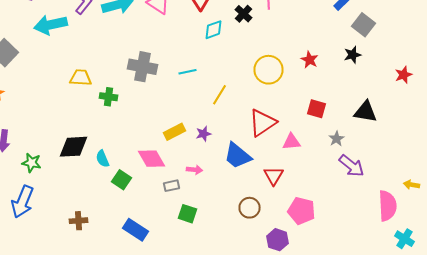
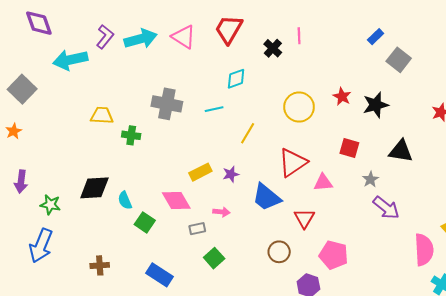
cyan diamond: (214, 30) -> (236, 79), moved
black star: (352, 55) -> (376, 105), moved, size x1.4
green square: (188, 214) -> (214, 258), turned 30

